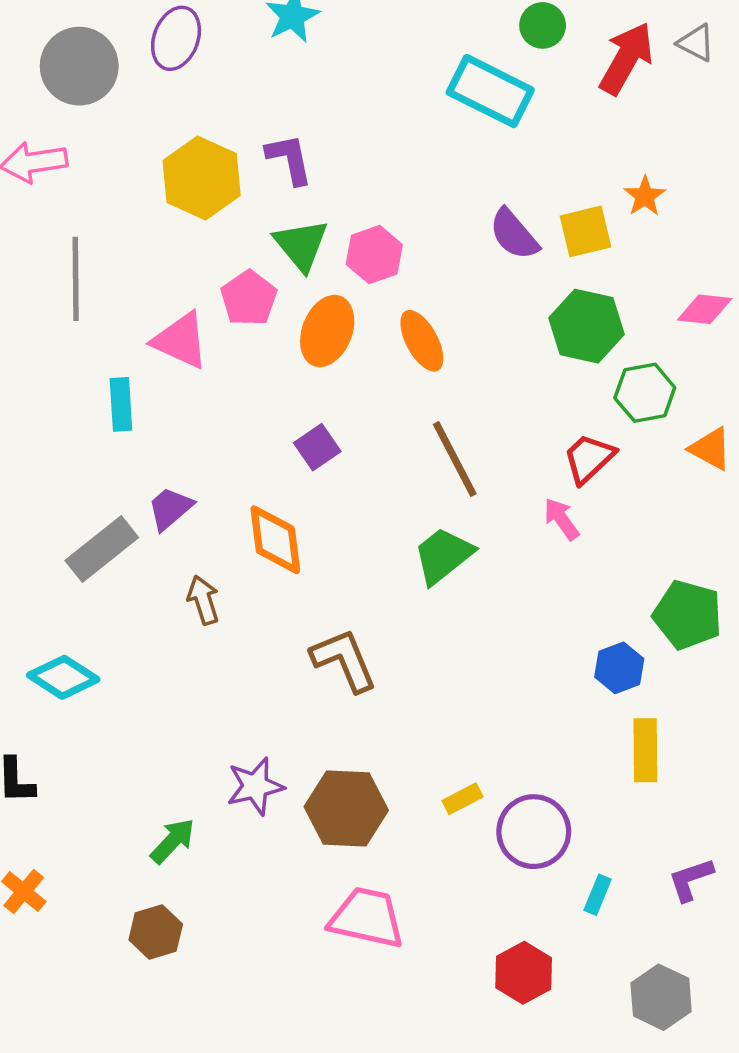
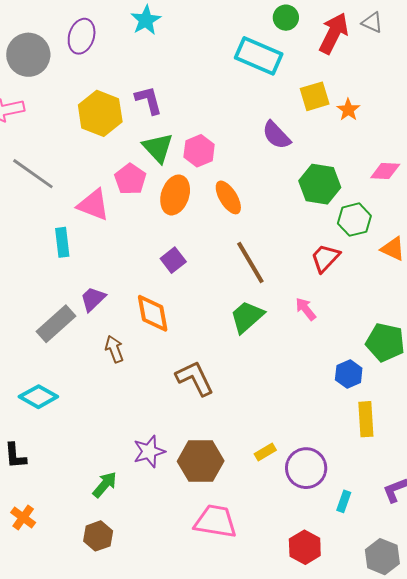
yellow square: (585, 231) -> (315, 96), moved
gray line: (76, 279) -> (33, 174), turned -51
pink arrow: (562, 519) -> (306, 309), moved

